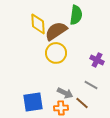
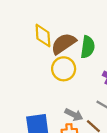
green semicircle: (76, 15) -> (88, 47), moved

